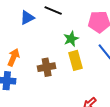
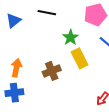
blue triangle: (27, 18) -> (14, 21), moved

